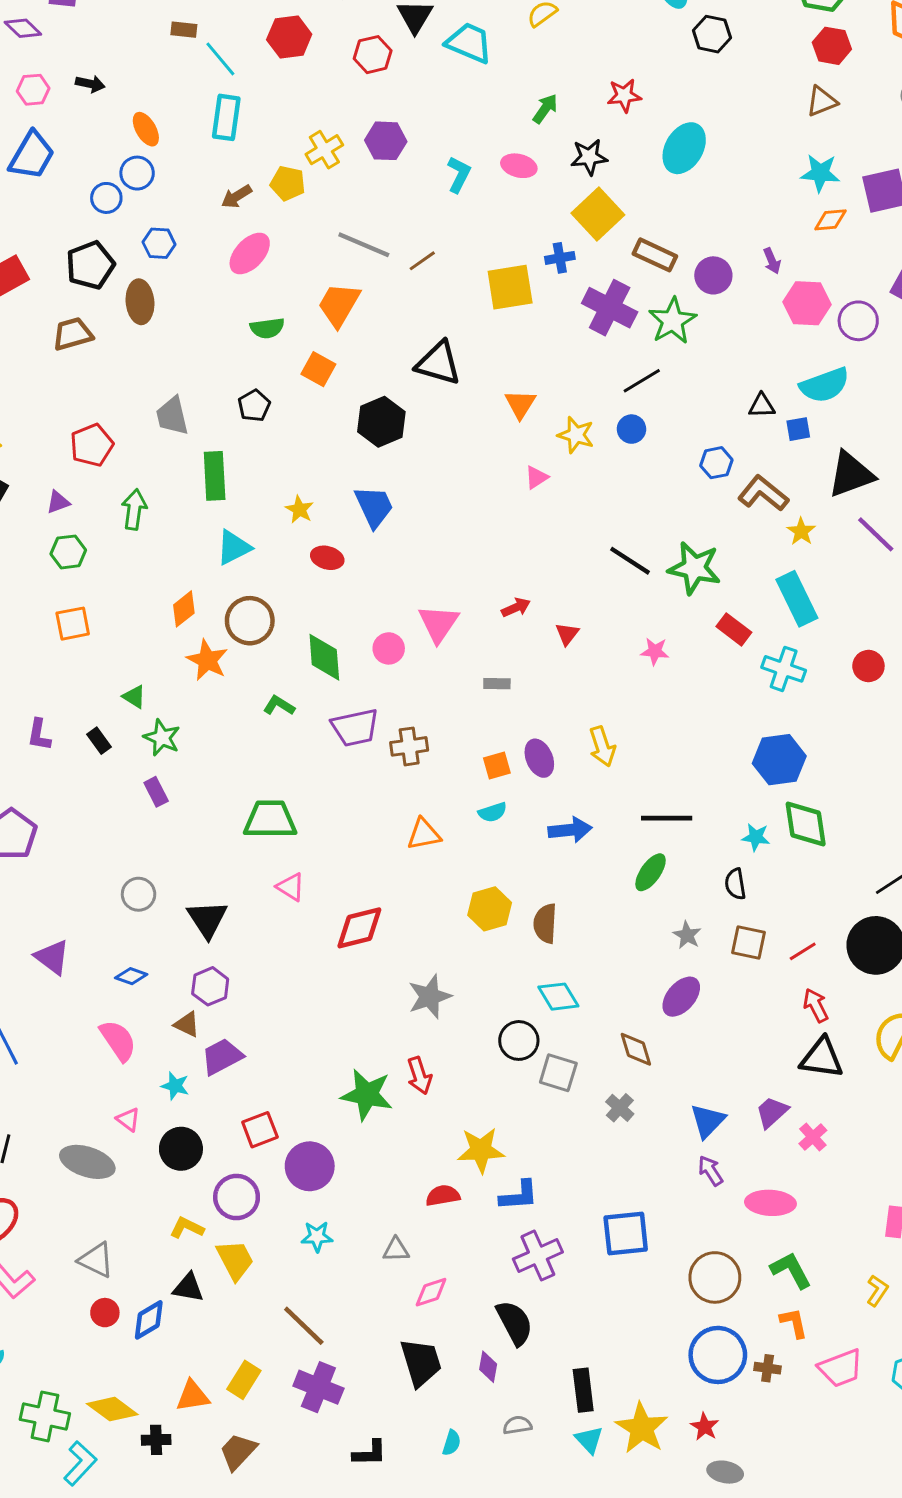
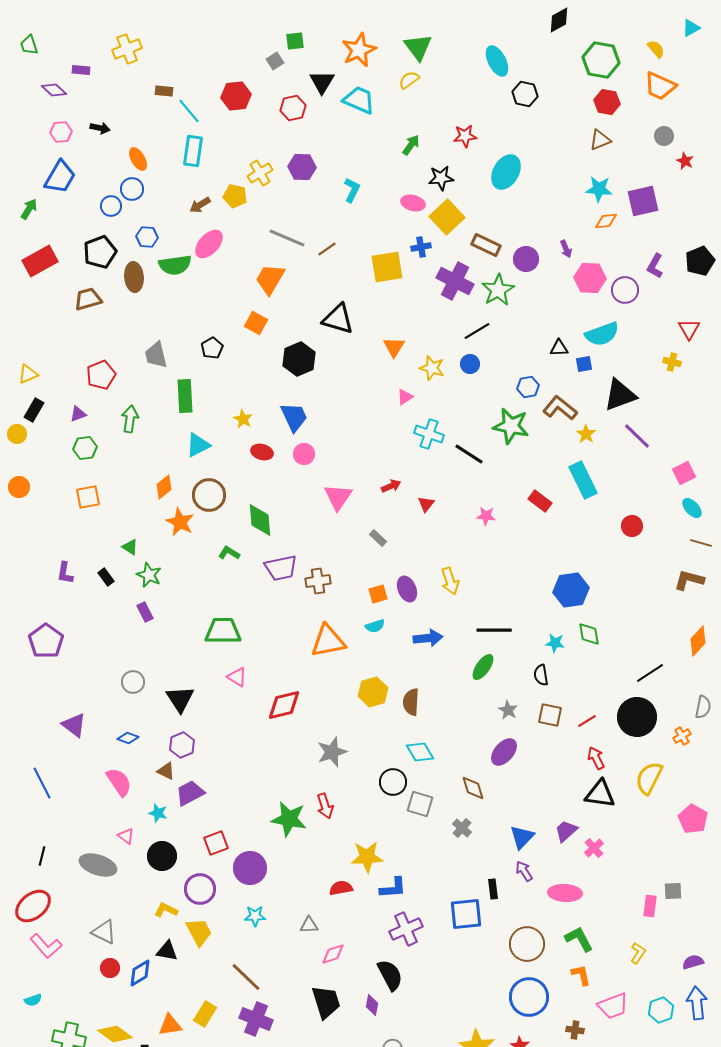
pink ellipse: (519, 166) -> (413, 203), moved
green semicircle: (267, 328) -> (175, 265), moved, size x1.4
green star: (694, 568) -> (511, 426), moved
pink circle: (389, 648) -> (304, 454), moved
cyan cross: (784, 669) -> (429, 434), moved
gray rectangle: (497, 684) -> (378, 538), turned 42
green diamond: (806, 824) -> (589, 634), size x0.7
orange triangle: (424, 834) -> (328, 641), size x1.5
brown cross: (768, 1368) -> (575, 1030), moved
black rectangle: (583, 1390) -> (493, 889), moved, size x0.7

